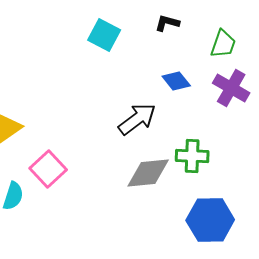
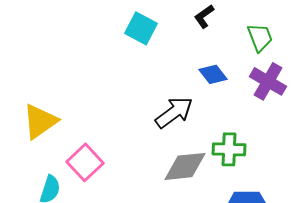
black L-shape: (167, 23) -> (204, 16), turned -50
green trapezoid: (223, 44) -> (260, 37), turned -40

